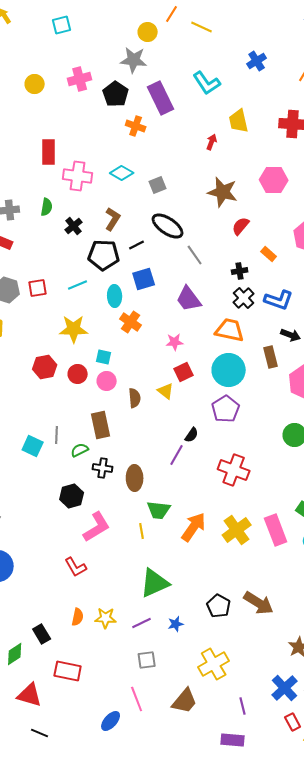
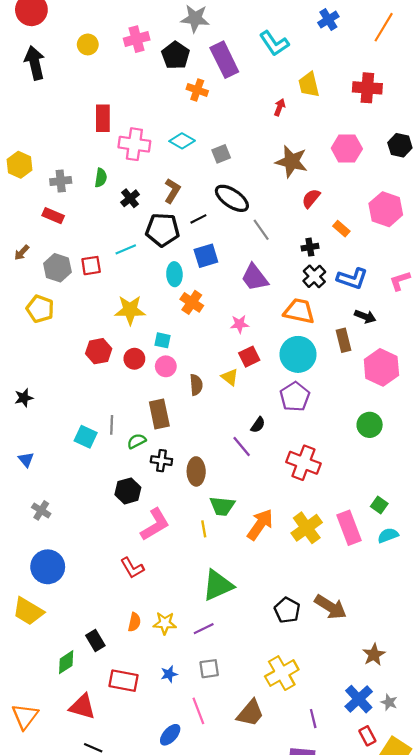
cyan line: (78, 285) -> (126, 249), moved
purple line: (177, 455) -> (242, 447), turned -70
blue star: (176, 624) -> (169, 674), moved

